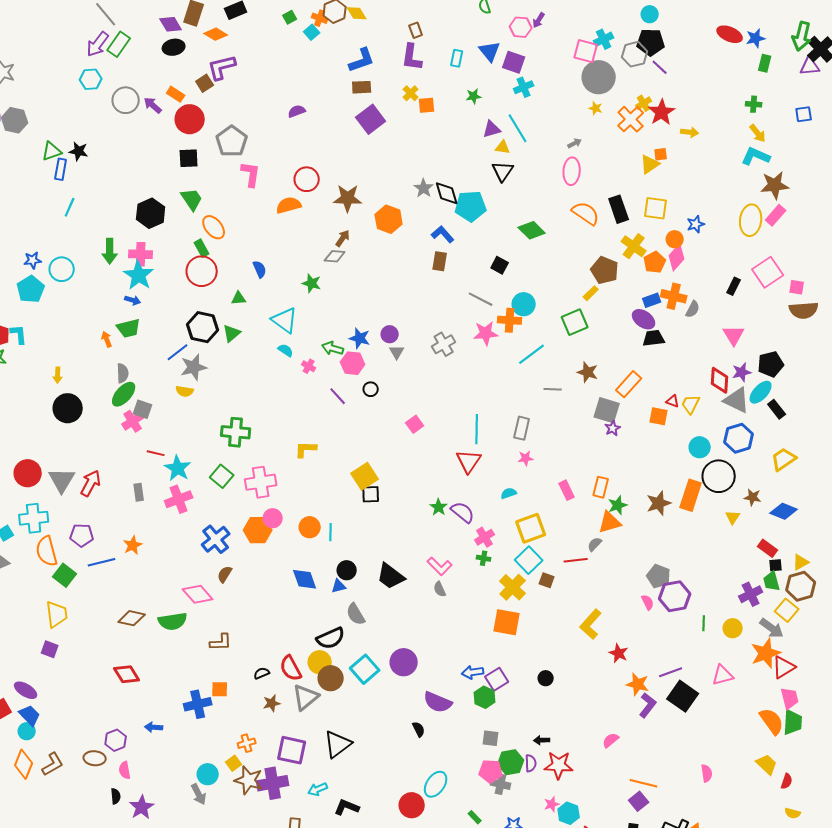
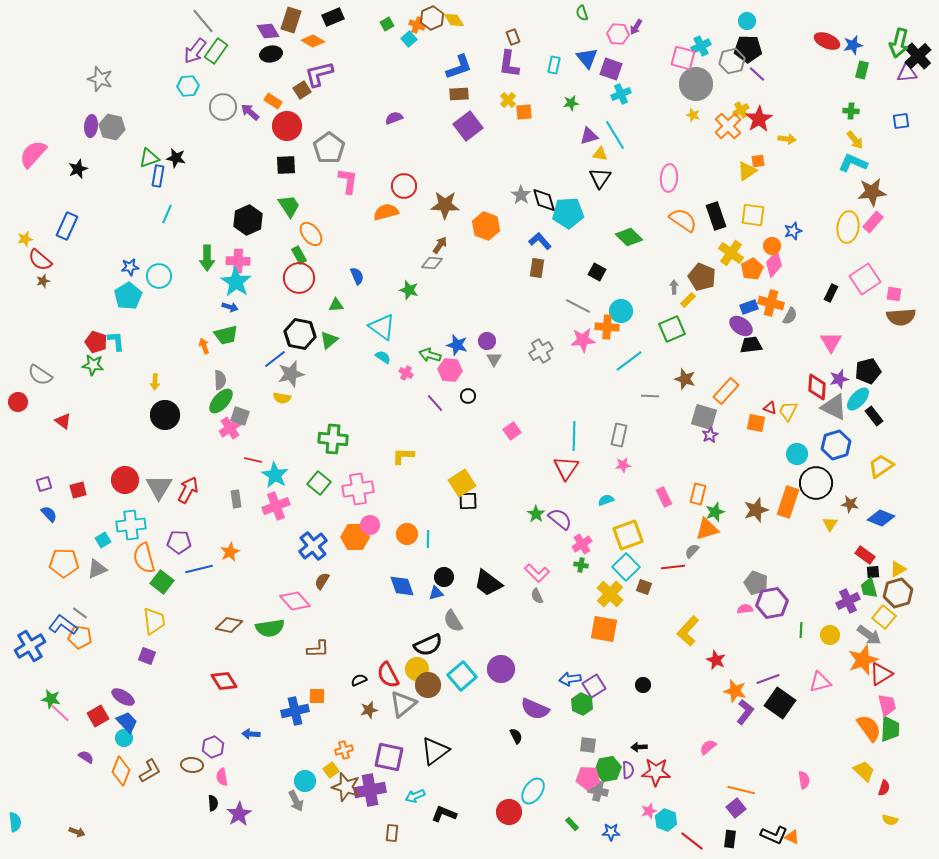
gray arrow: (575, 143) -> (674, 287), moved, turned -64
pink semicircle: (648, 602) -> (745, 609), turned -70

